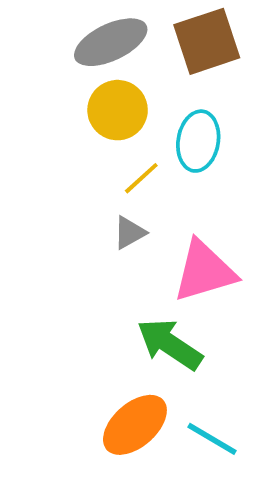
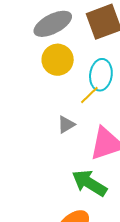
yellow line: (141, 178) -> (89, 95), moved

